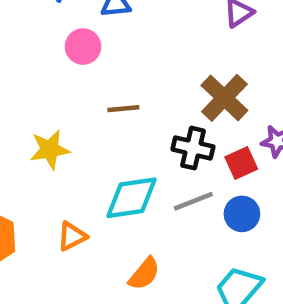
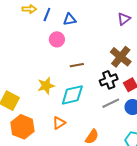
black cross: (193, 148) -> (109, 80), turned -30
cyan diamond: (132, 198) -> (72, 95), moved

